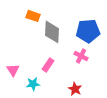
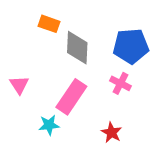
pink rectangle: (48, 65) -> (71, 97), size x1.6
pink triangle: (13, 70) -> (19, 85), moved

